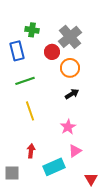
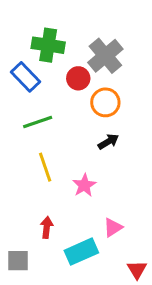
green cross: (32, 30) -> (48, 45), size x1.5
blue rectangle: (17, 51) -> (26, 77), turned -30
pink star: (68, 127) -> (84, 185), moved

